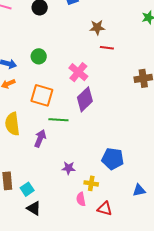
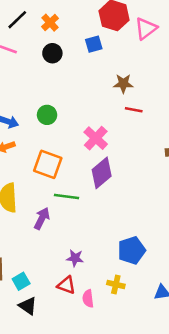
blue pentagon: (113, 159) -> (132, 250), turned -30
yellow cross: (91, 183) -> (116, 284), moved
red triangle: (105, 209) -> (66, 285), moved

